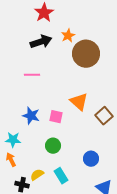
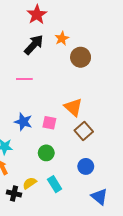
black arrow: (41, 42) -> (34, 45), turned -30
brown circle: (86, 54) -> (81, 57), size x0.7
brown square: (104, 116) -> (84, 131), moved

